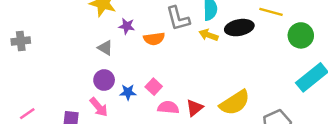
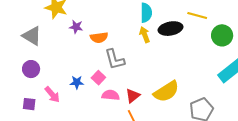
gray L-shape: (178, 18) -> (115, 59), moved
yellow arrow: (208, 35) -> (145, 35), turned 49
gray triangle: (105, 48) -> (32, 36), moved, size x1.5
purple circle: (104, 80) -> (31, 69), moved

